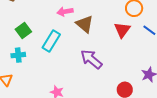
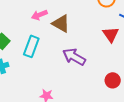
red triangle: (122, 30) -> (111, 34), moved

